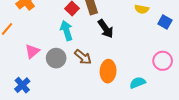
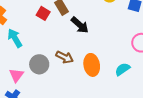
cyan arrow: (66, 30) -> (15, 38), moved
pink triangle: (32, 51) -> (16, 75), moved

